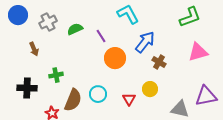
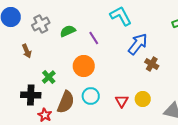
orange circle: (115, 58) -> (84, 66), moved
green cross: (56, 75) -> (49, 77), turned -32
black cross: (27, 88) -> (31, 95), moved
yellow circle: (150, 89) -> (143, 99), moved

